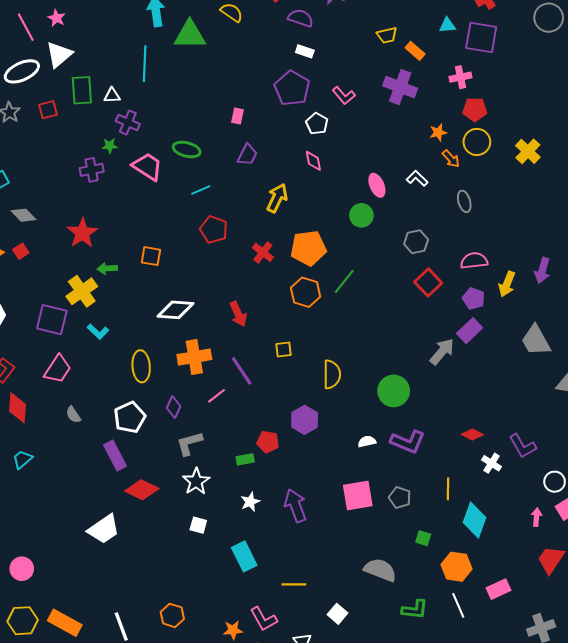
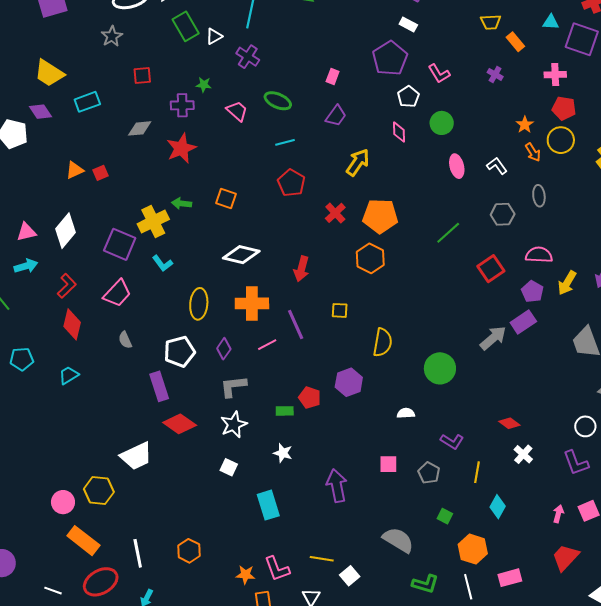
purple cross: (400, 87) -> (495, 74), size x0.5
green rectangle: (82, 90) -> (186, 26), turned -36
white triangle: (112, 95) -> (214, 36), turned -36
red square: (48, 110) -> (142, 75), moved
purple cross: (128, 122) -> (248, 57), moved
orange star: (438, 132) -> (525, 125), turned -30
pink trapezoid: (147, 167) -> (237, 111), size x0.7
gray diamond: (23, 215) -> (140, 128), moved, turned -60
green circle: (361, 215) -> (442, 123), moved
red star: (82, 233) -> (181, 148), moved
gray hexagon: (416, 242) -> (503, 214), moved
green line: (344, 281) -> (448, 233), moved
red arrow: (238, 314) -> (301, 269), turned 30
purple L-shape: (408, 442) -> (452, 441), moved, size x0.7
purple L-shape: (523, 446) -> (576, 463), moved
white circle: (555, 482) -> (585, 426), moved
pink square: (358, 495) -> (388, 464), size x0.6
white star: (250, 502) -> (283, 453), turned 30
purple arrow: (295, 506) -> (337, 486), moved
cyan diamond: (475, 520) -> (498, 507), size x0.7
pink circle: (22, 569) -> (63, 502), moved
yellow line: (294, 584) -> (322, 559), moved
yellow hexagon: (23, 621) -> (99, 491), moved

